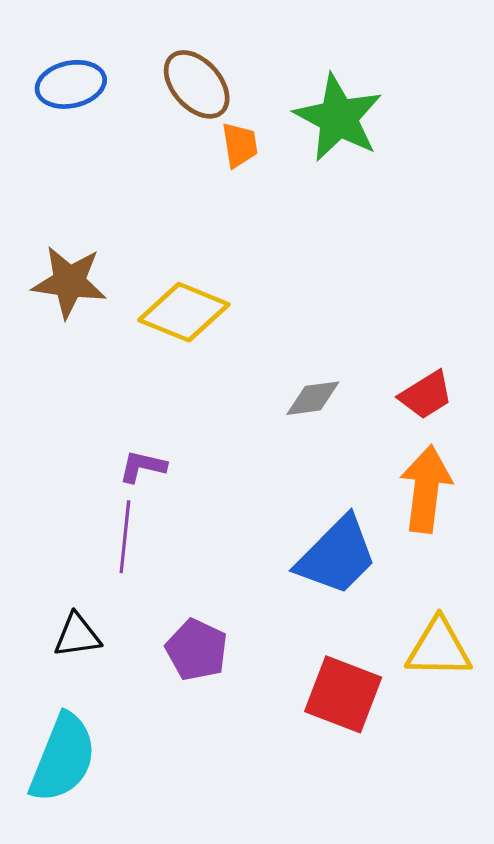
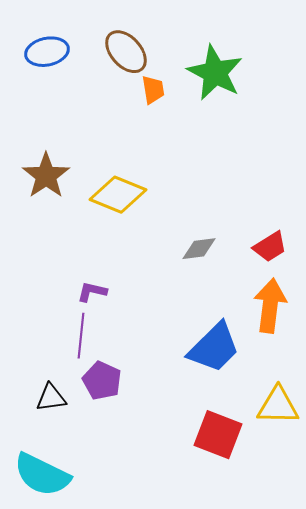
brown star: (69, 282) -> (46, 176), turned 30
purple pentagon: (197, 650) -> (102, 381), moved
cyan semicircle: (63, 758) -> (42, 475), turned 94

